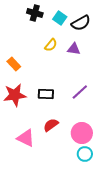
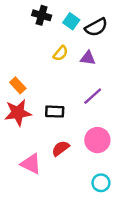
orange rectangle: (14, 64) -> (18, 85), moved
purple line: (80, 92) -> (93, 96), moved
pink circle: (82, 133) -> (97, 140), moved

